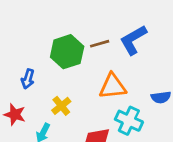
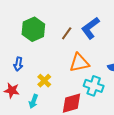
brown line: (100, 44) -> (67, 33), turned -32
green hexagon: (67, 52) -> (33, 29), moved

